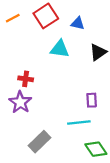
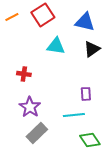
blue triangle: (78, 23) -> (85, 22), moved, size x1.5
purple star: (20, 102) -> (30, 107), moved

